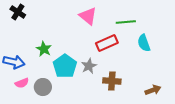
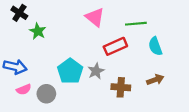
green star: (44, 49) -> (38, 31), moved
brown arrow: (153, 90) -> (155, 80), moved

